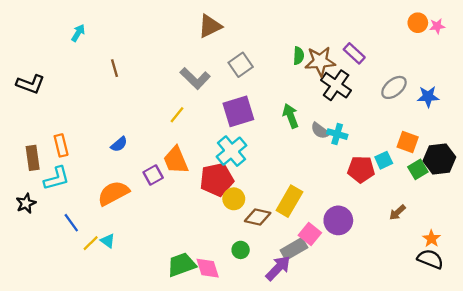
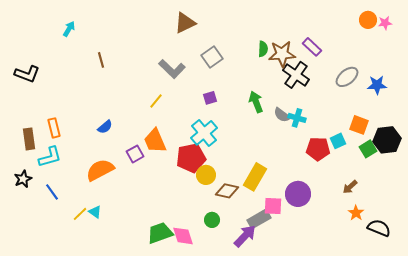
purple square: (238, 111) -> (210, 98), size x0.5
blue line: (71, 223) -> (52, 192), moved
pink square: (310, 234) -> (273, 206), turned -36
orange star: (431, 239) -> (356, 213), moved

